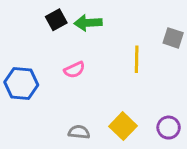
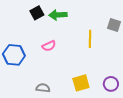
yellow square: (123, 126) -> (81, 83), turned 30
gray semicircle: (79, 132) -> (43, 88), moved

